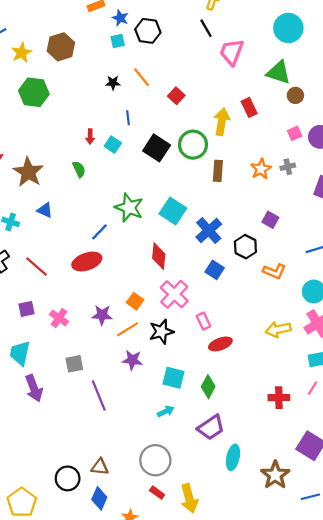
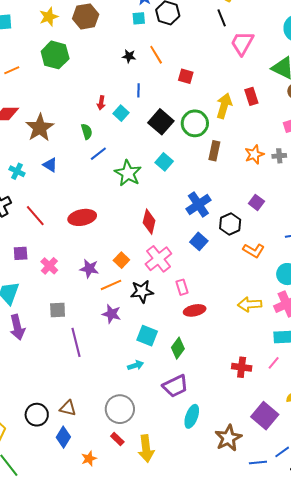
red square: (176, 96) -> (186, 76), turned -35
cyan square: (173, 211) -> (164, 162), moved, size x0.7
blue line: (100, 232) -> (98, 154), moved

